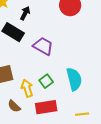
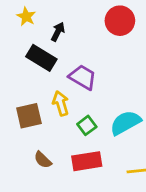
cyan semicircle: (74, 79) -> (125, 123), turned -105
yellow arrow: (27, 88) -> (61, 103), moved

